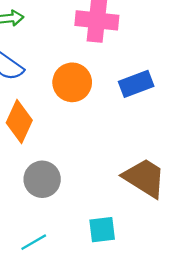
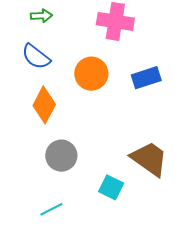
cyan square: (102, 230) -> (111, 187), moved, turned 30

